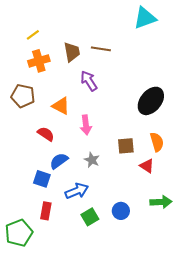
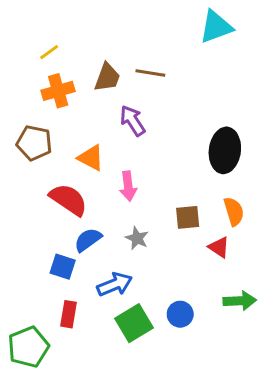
brown trapezoid: (72, 52) -> (107, 77), turned 30
black ellipse: (151, 101) -> (225, 150), turned -32
red semicircle: (46, 134) -> (68, 200), size x1.5
green square: (90, 217) -> (134, 323), size x1.4

